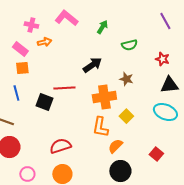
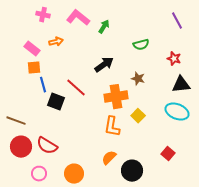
pink cross: (31, 25) -> (43, 15), moved
green arrow: (102, 27) -> (104, 27), moved
red line: (64, 88) -> (76, 88), turned 45
blue line: (16, 93) -> (43, 85), moved
red semicircle: (60, 146) -> (47, 146), moved, turned -130
orange semicircle: (115, 146) -> (109, 158), moved

